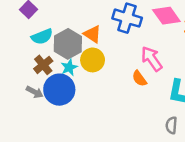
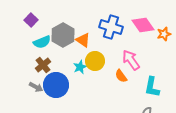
gray hexagon: (68, 44) -> (63, 35), moved
yellow circle: (93, 60) -> (95, 61), moved
cyan star: (69, 67) -> (80, 67), moved

